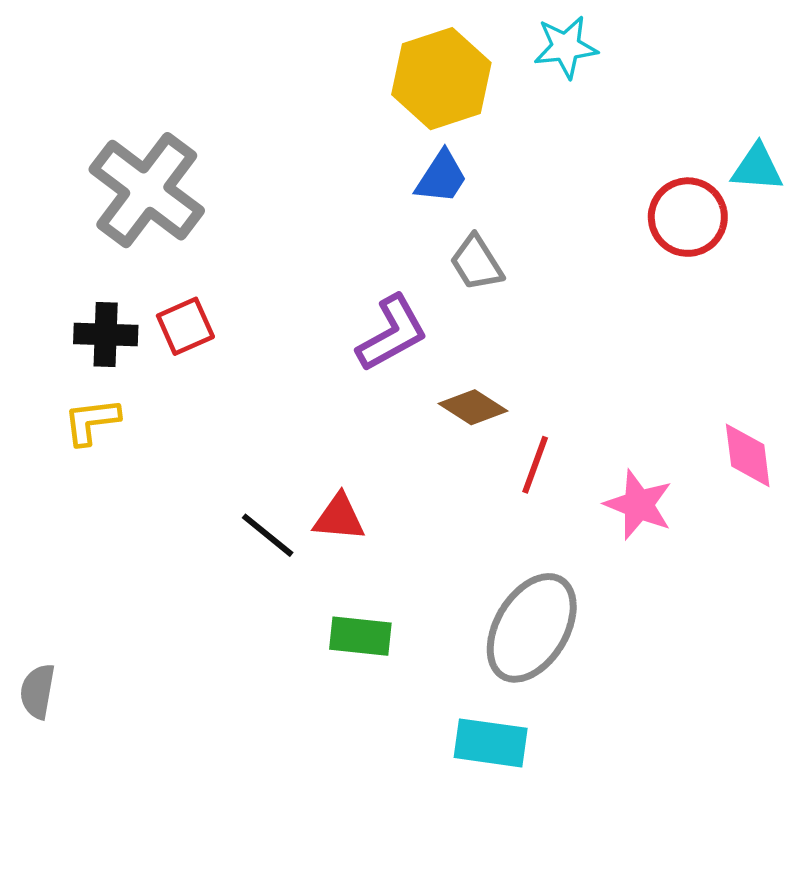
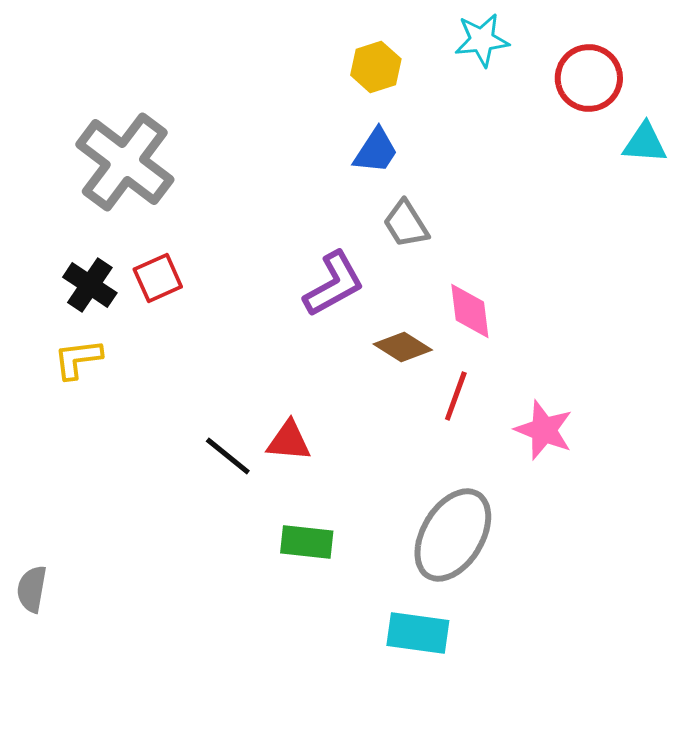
yellow hexagon: (441, 79) -> (376, 67), size x0.6
red circle: (688, 217) -> (589, 78), moved
black cross: (106, 334) -> (90, 285), turned 32
pink diamond: (748, 455) -> (470, 311), moved

